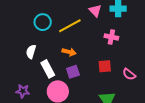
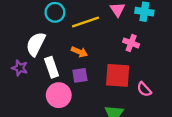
white semicircle: (31, 52) -> (36, 44), size x1.5
red square: (105, 66) -> (118, 75), size x1.6
purple star: (23, 91) -> (20, 68), moved

